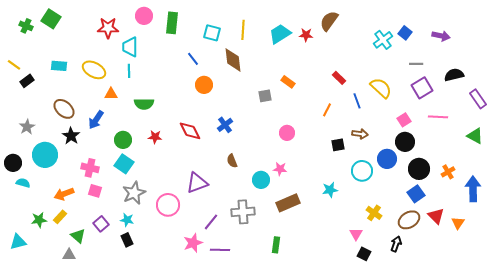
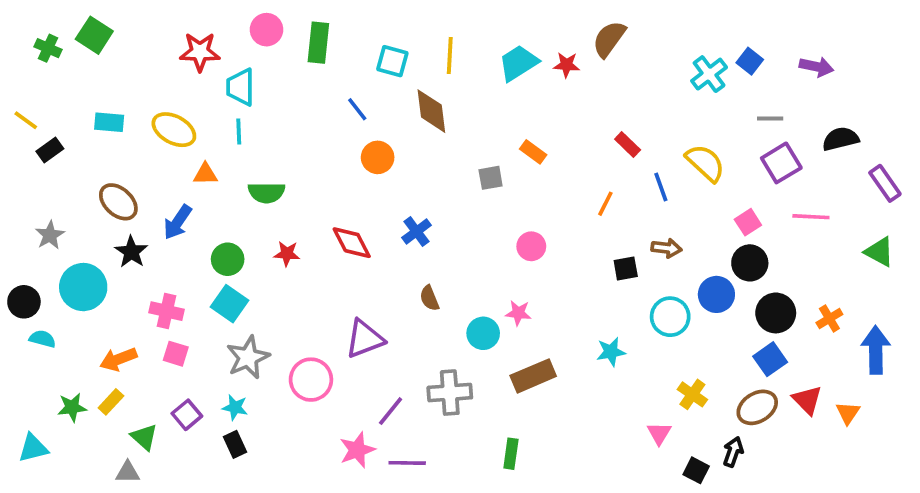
black square: (364, 254) -> (696, 470), moved

